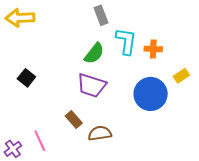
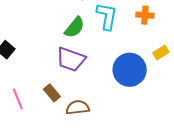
orange cross: (153, 49) -> (145, 15), moved
pink line: (40, 141) -> (18, 99), moved

